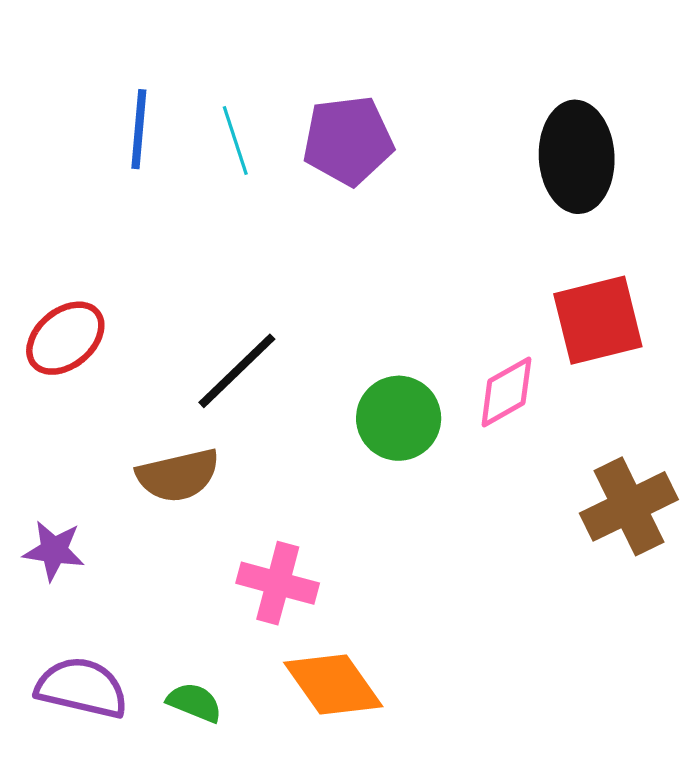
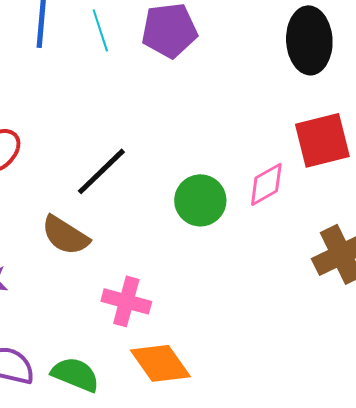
brown semicircle: (178, 475) -> (65, 235), turned 45
green semicircle: (194, 702) -> (75, 374), size x1.4

